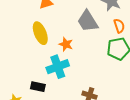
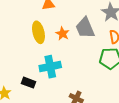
orange star: (66, 44) -> (62, 34), moved

